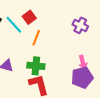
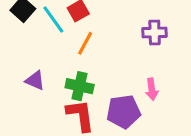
purple cross: (80, 25) -> (155, 32), turned -35
purple pentagon: (82, 77) -> (124, 112), moved

